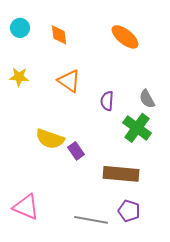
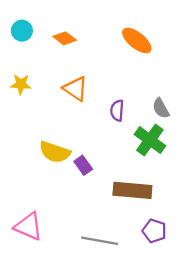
orange diamond: (59, 35) -> (65, 38), turned -45
purple pentagon: (129, 211) -> (154, 231), moved

